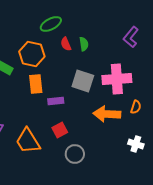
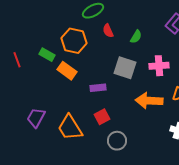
green semicircle: (84, 44) -> (136, 37), moved, turned 40
pink cross: (117, 79) -> (159, 66), size x0.7
orange rectangle: (36, 84) -> (67, 71), moved, turned -48

